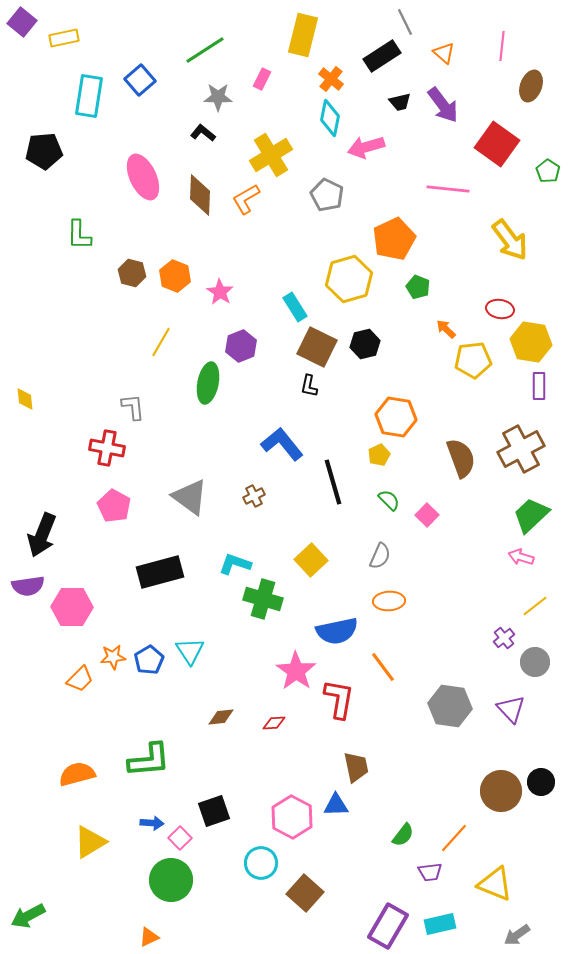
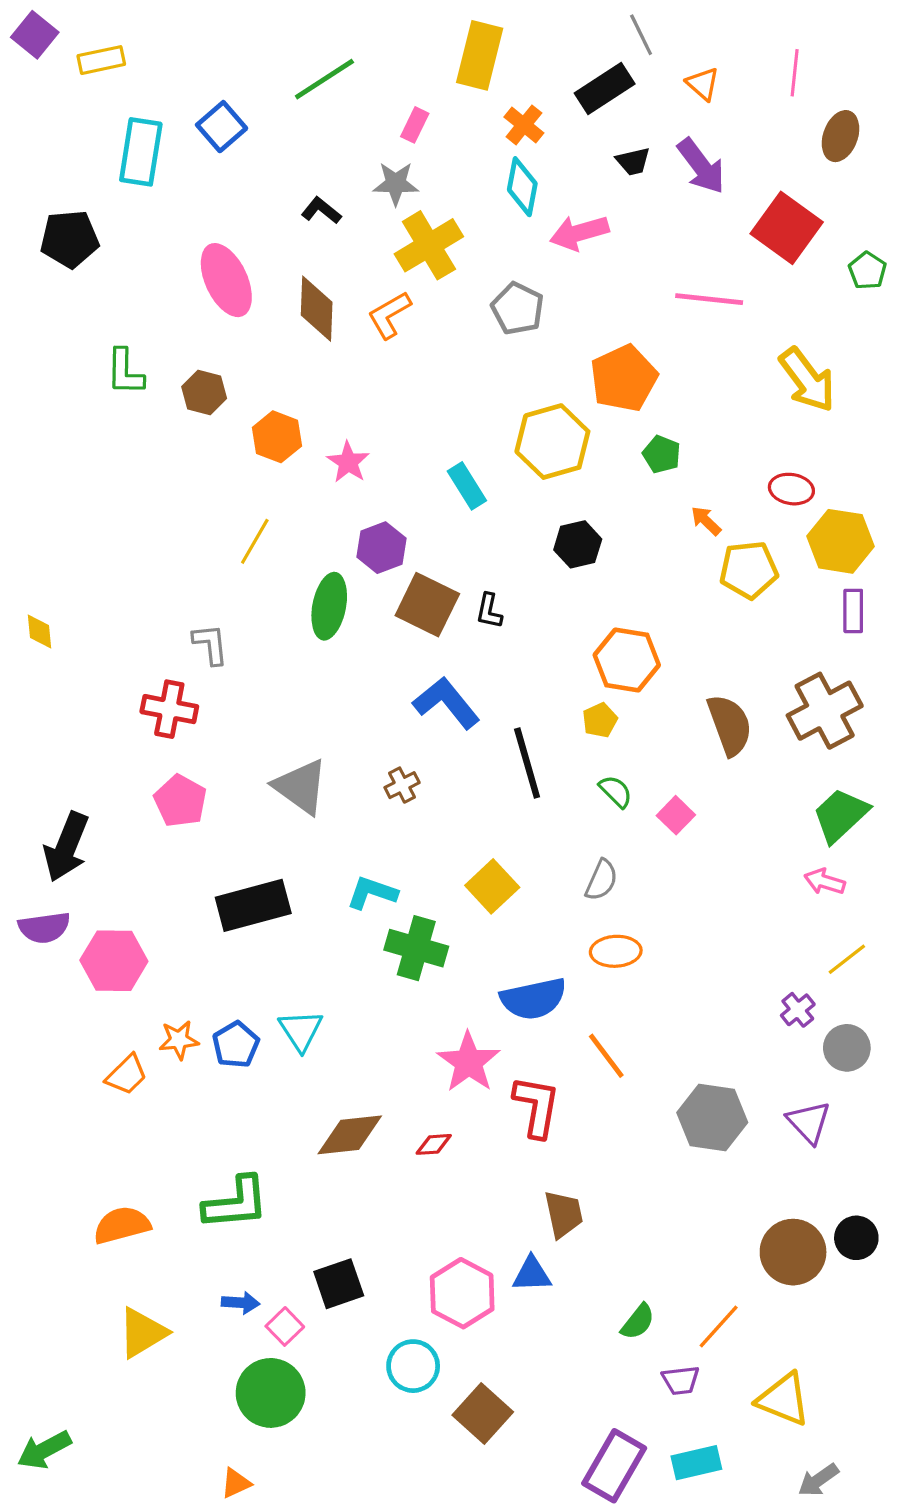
gray star: (218, 97) -> (396, 184), moved
brown hexagon: (132, 273) -> (204, 392), moved
brown square: (317, 347) -> (427, 605), moved
brown diamond: (221, 717) -> (350, 1135), size x1.6

